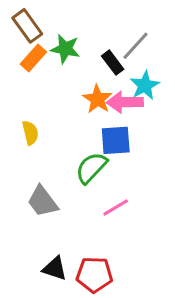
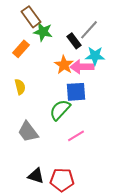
brown rectangle: (27, 26) -> (31, 17), moved
orange rectangle: (33, 58) -> (21, 49), moved
cyan star: (145, 85) -> (95, 56), turned 30

